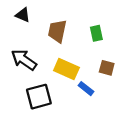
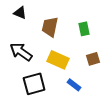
brown square: (107, 68) -> (93, 59), turned -32
blue rectangle: (86, 89) -> (74, 85), moved

